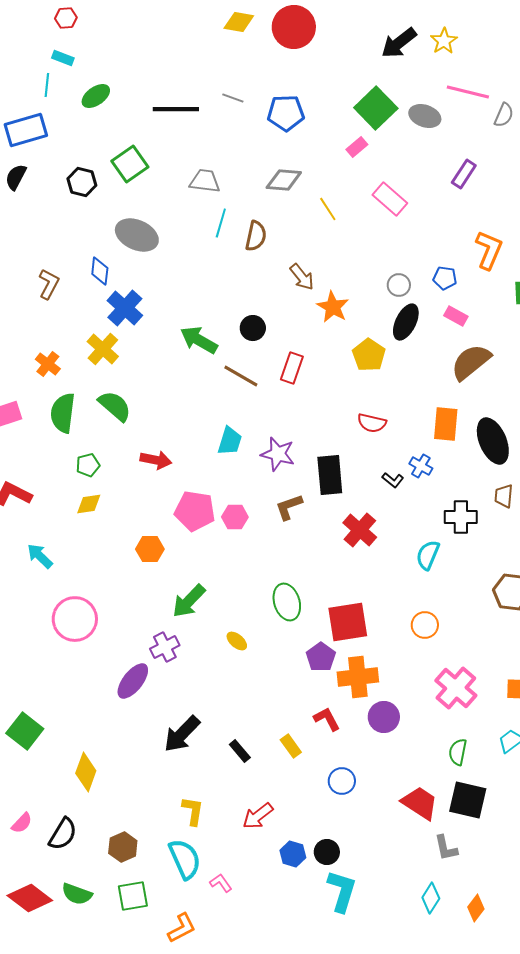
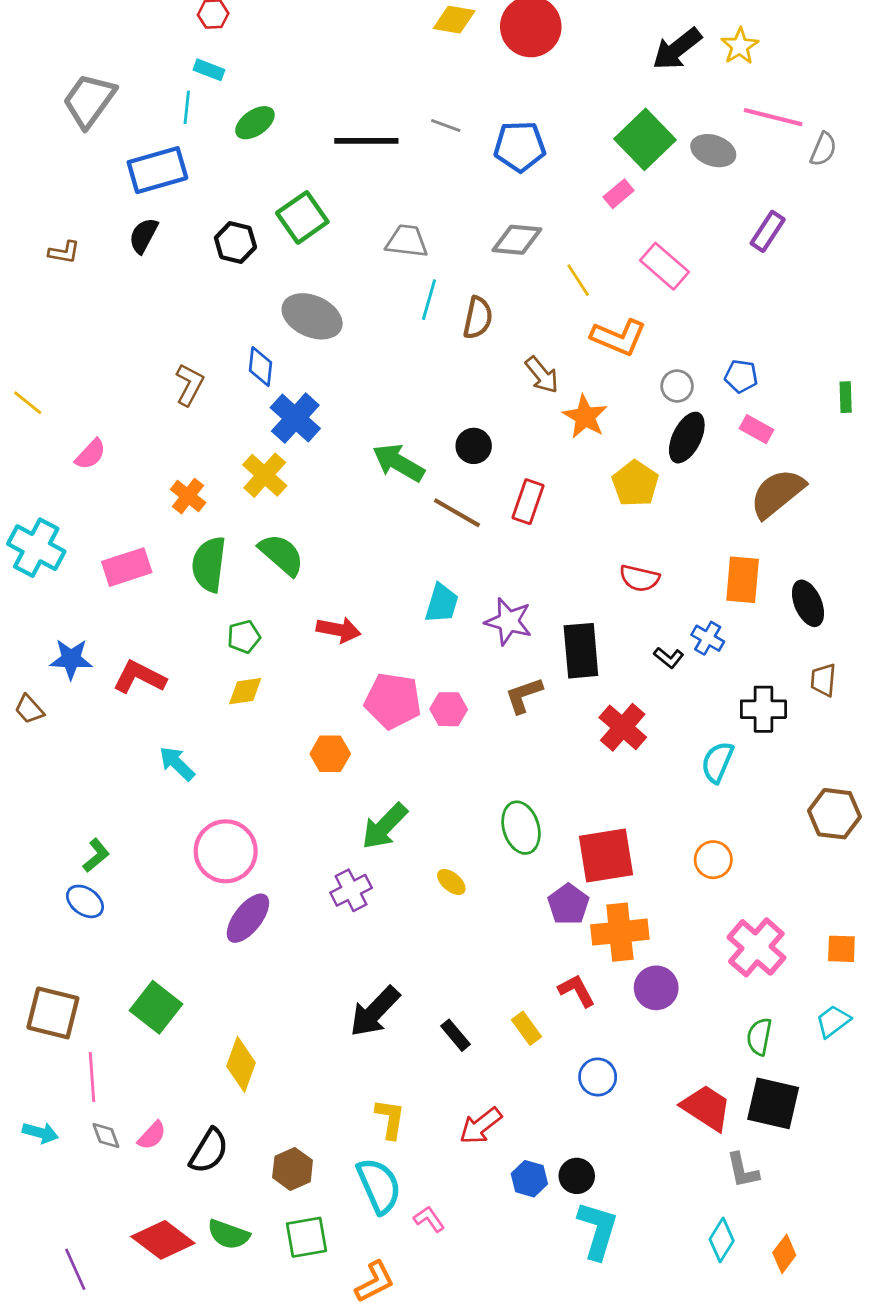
orange L-shape: (489, 250) -> (619, 337), moved, turned 90
black ellipse: (493, 441) -> (808, 603), size x0.7
purple ellipse: (133, 681) -> (248, 918), moved

